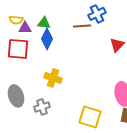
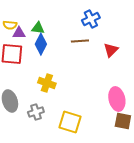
brown line: (82, 26) -> (80, 41), moved
yellow square: (90, 117) -> (70, 122), moved

